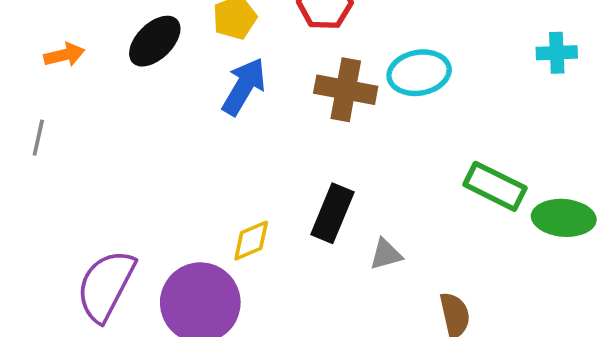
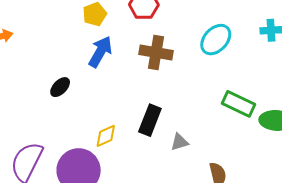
black ellipse: (155, 41) -> (60, 87), moved, size x0.7
cyan ellipse: (419, 73) -> (216, 40), moved, turned -36

